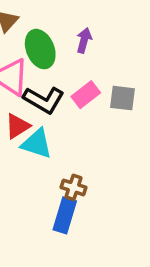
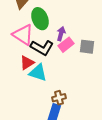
purple arrow: (84, 40) -> (61, 34), moved
brown cross: (73, 187) -> (59, 98), turned -32

